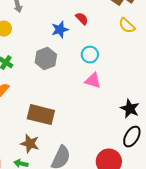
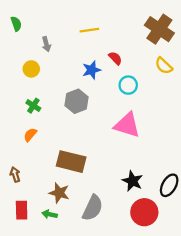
cyan circle: (90, 55) -> (128, 85), moved
pink triangle: (93, 81) -> (127, 125), size x1.5
black star: (130, 109) -> (133, 181), moved

